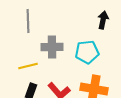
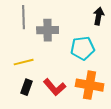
gray cross: (52, 47) -> (48, 30), moved

